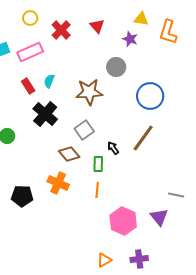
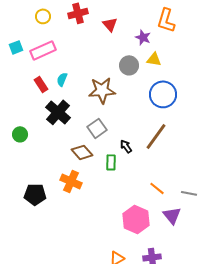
yellow triangle: (141, 19) -> (154, 59), moved
red cross: (61, 30) -> (78, 13), moved, turned 30
orange L-shape: (168, 32) -> (166, 20), moved
orange line: (97, 190) -> (157, 188), moved, turned -56

